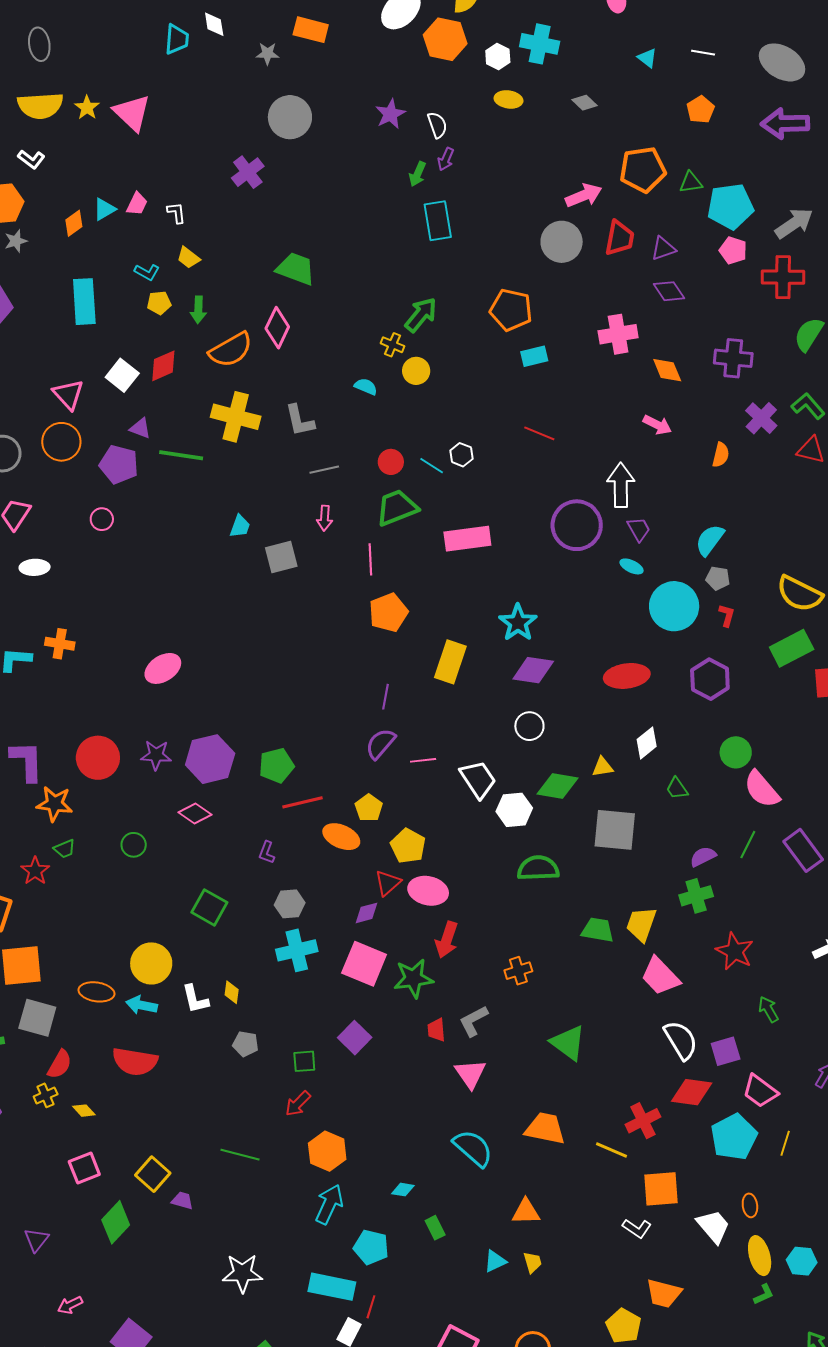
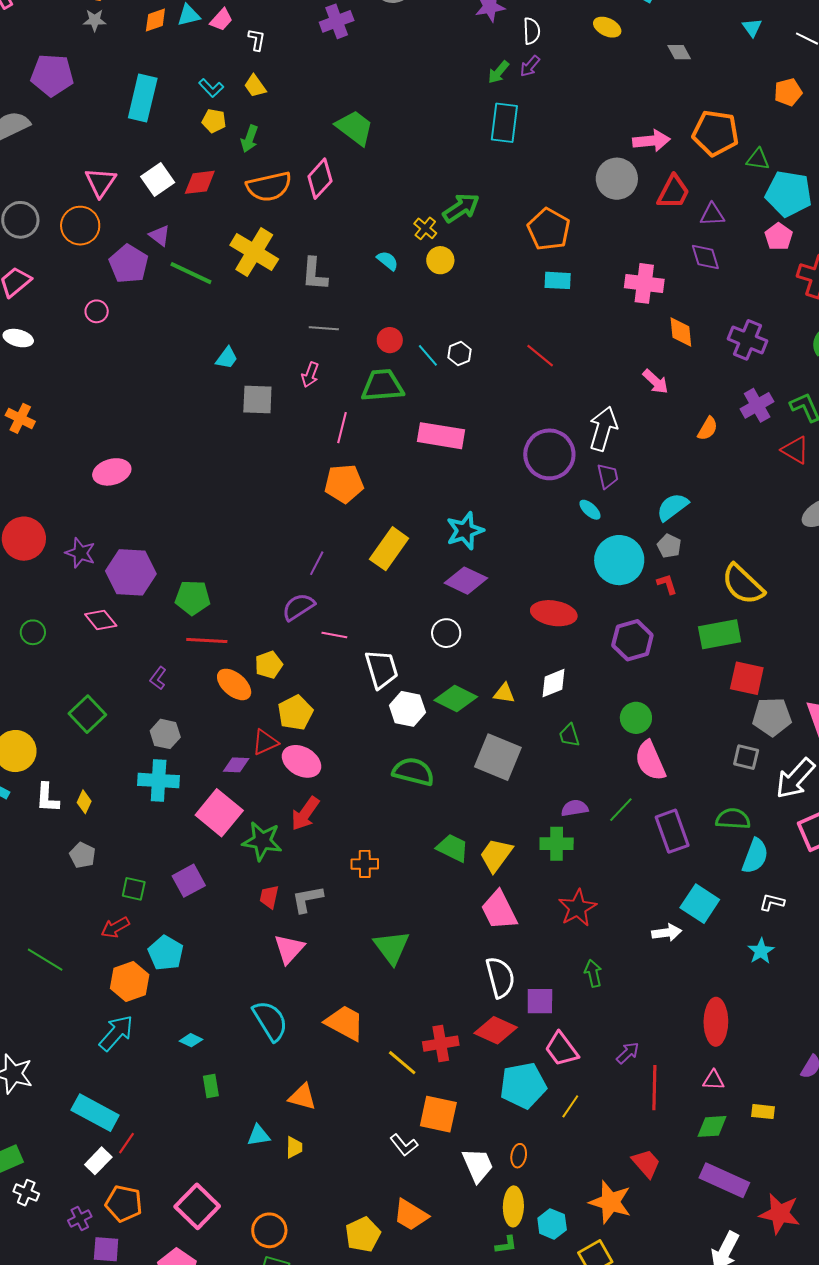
red L-shape: (727, 615) -> (667, 584), turned -50
cyan pentagon: (371, 1247) -> (166, 953), moved

